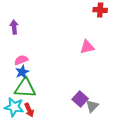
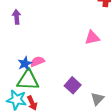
pink semicircle: (21, 60) -> (37, 61), moved
purple square: (80, 99) -> (73, 85), moved

